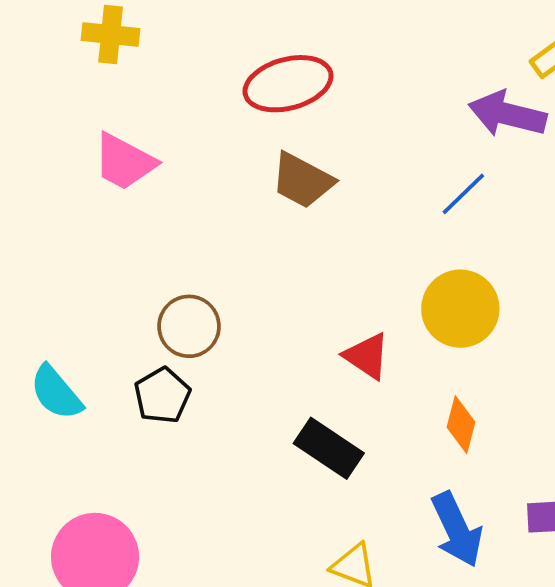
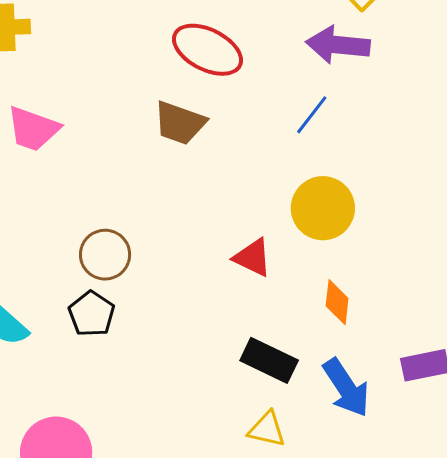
red ellipse: (288, 84) -> (207, 50), moved, turned 50
black rectangle: (329, 448) -> (269, 360), moved

